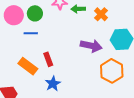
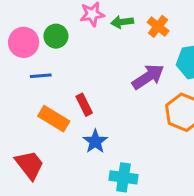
blue line: (31, 33) -> (41, 76), moved
purple arrow: (91, 46) -> (148, 77), turned -40

